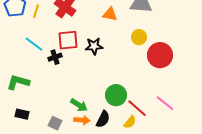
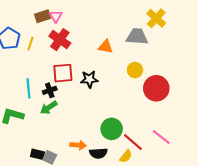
cyan line: (34, 44) -> (28, 88), moved, turned 48
green arrow: (79, 105) -> (49, 108), moved, turned 114
black rectangle: (22, 114) -> (38, 154), moved
black semicircle: (103, 119) -> (98, 153), turned 60
orange arrow: (82, 120) -> (78, 145), moved

